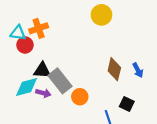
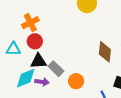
cyan triangle: (18, 33) -> (13, 49), moved
red circle: (25, 45) -> (35, 41), moved
gray rectangle: (60, 81) -> (56, 69), size x0.7

